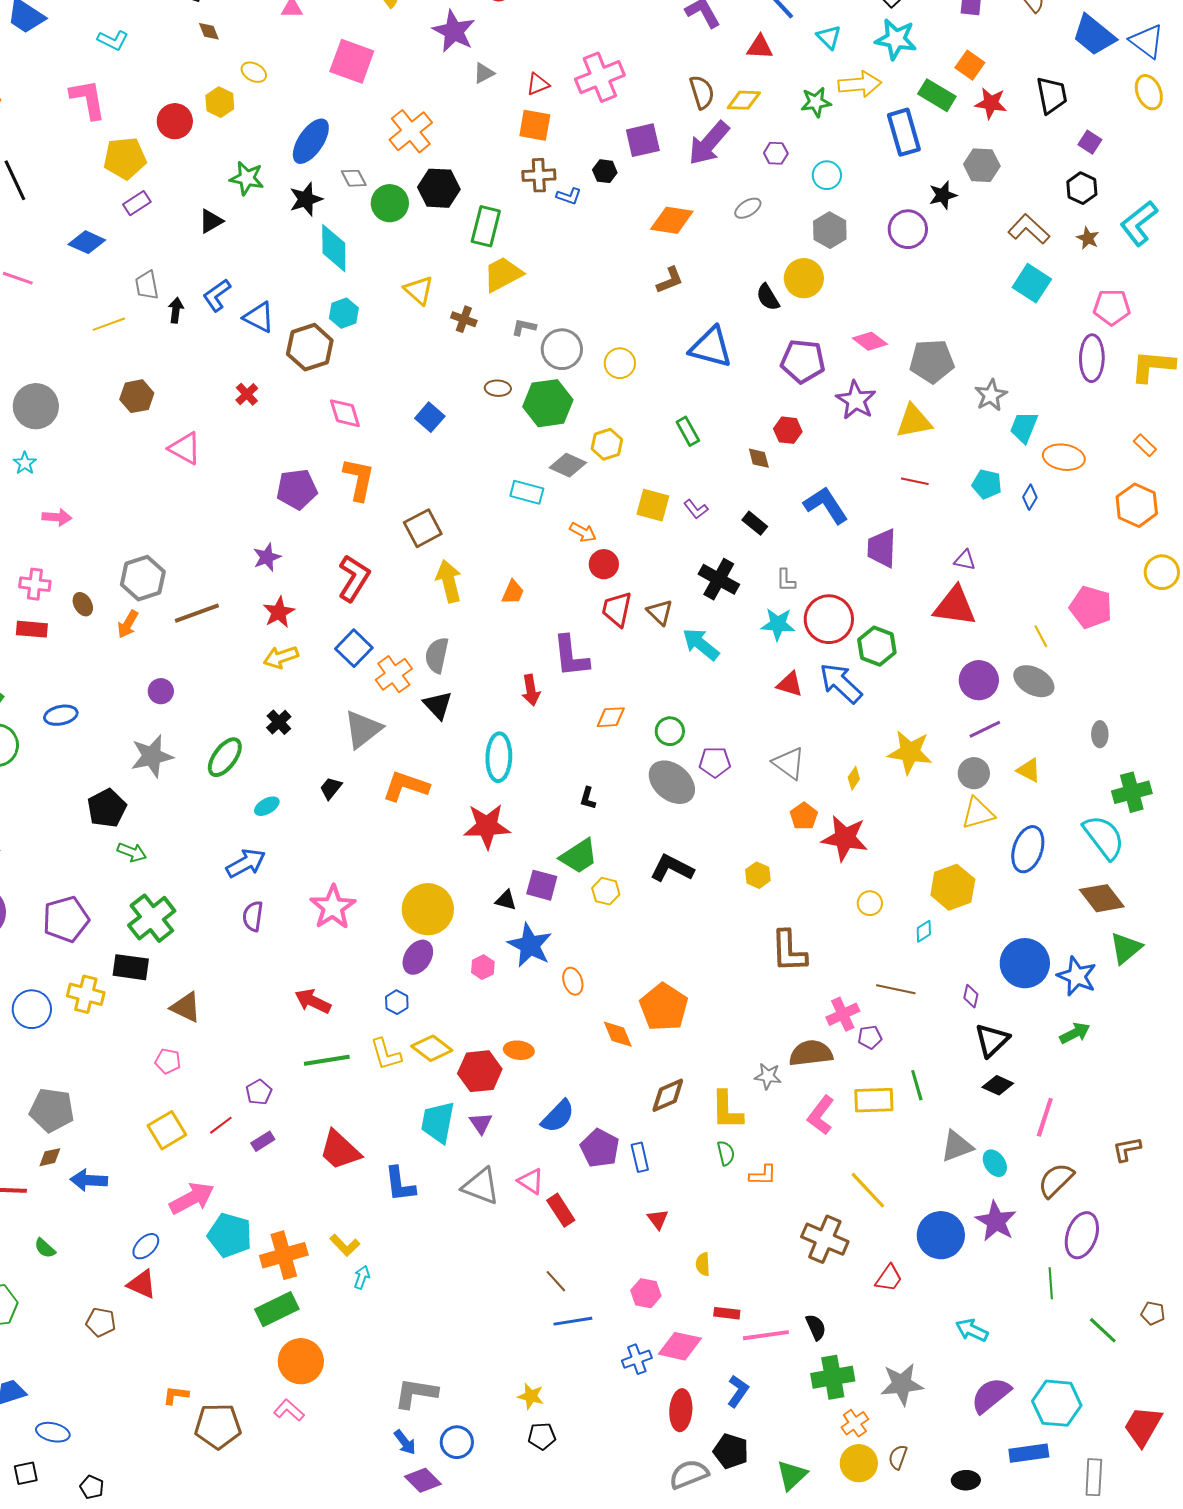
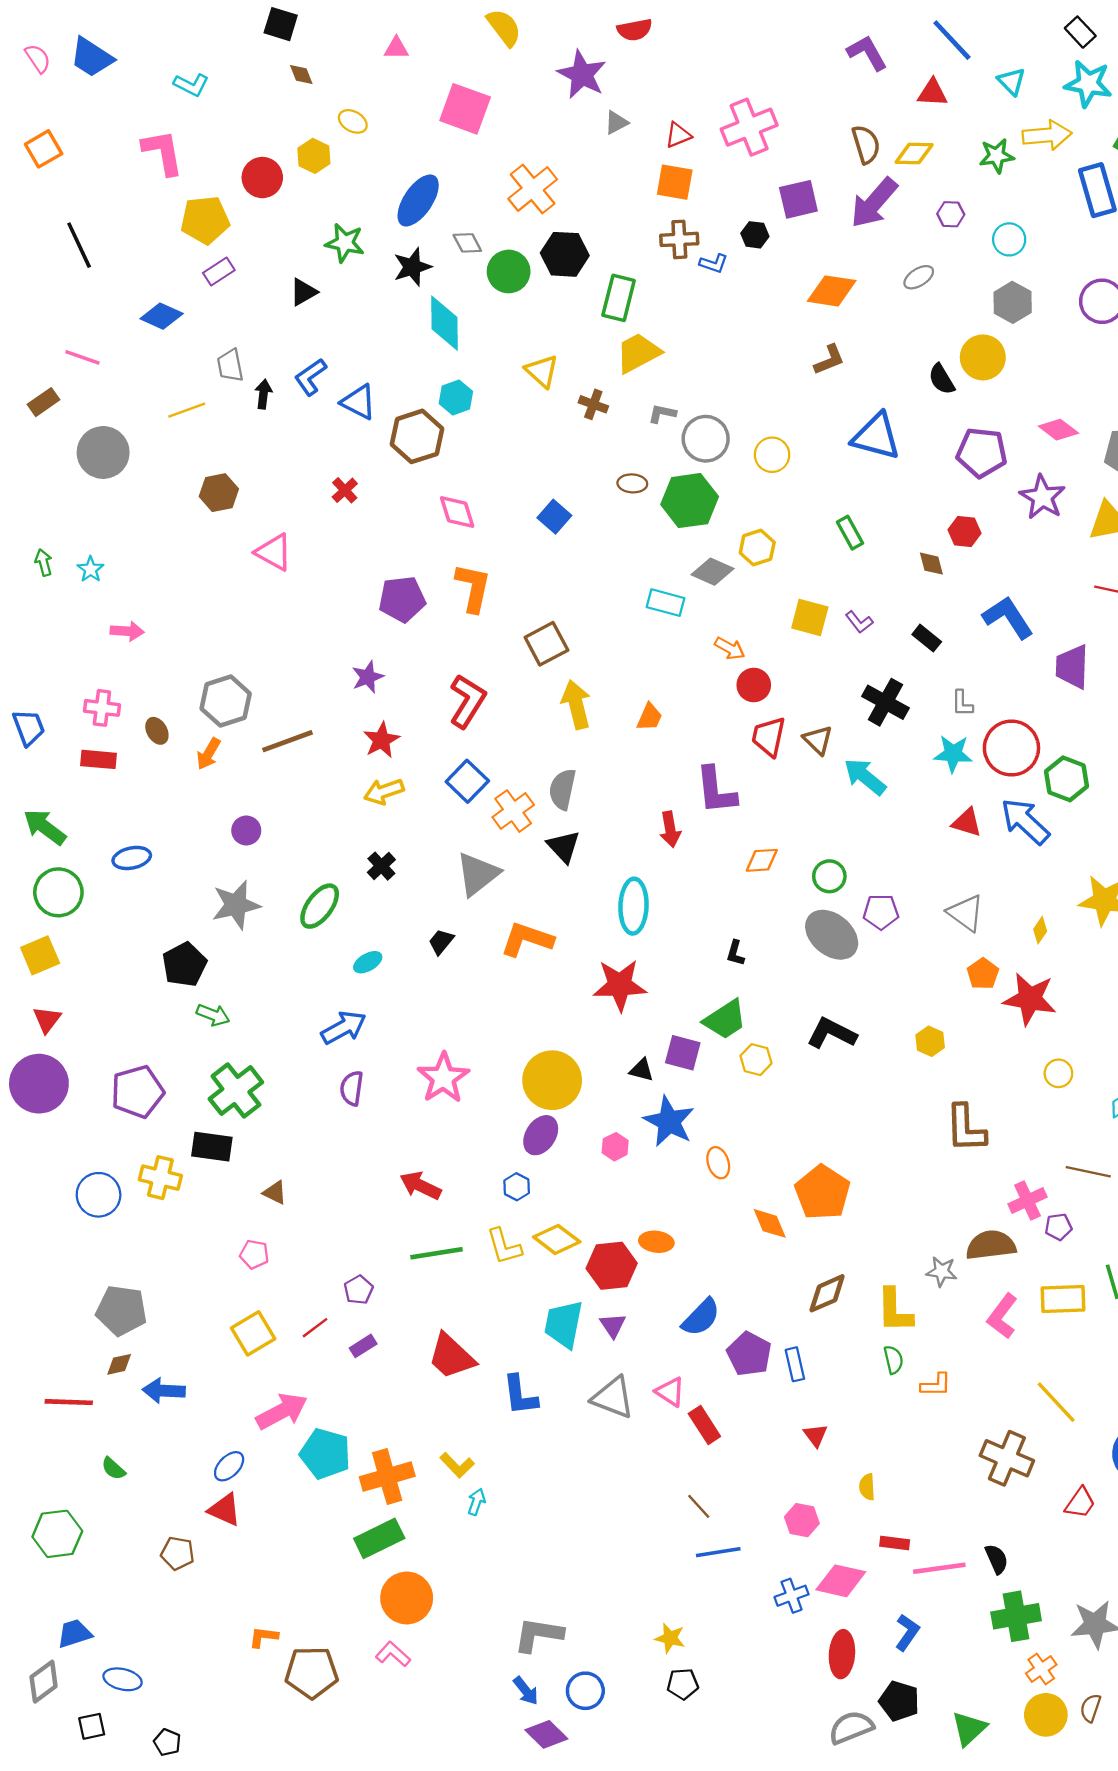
gray circle: (36, 406) -> (103, 452), moved
brown triangle: (186, 1007) -> (275, 1192), size x0.7

